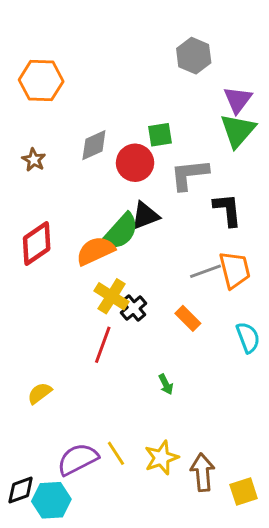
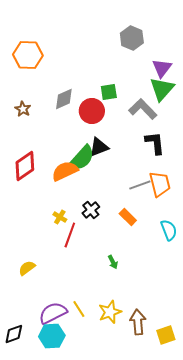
gray L-shape: (189, 174) -> (143, 109), moved, turned 52
yellow cross: (112, 296) -> (60, 217), moved, size x0.6
cyan hexagon: (51, 500) -> (52, 336), moved

